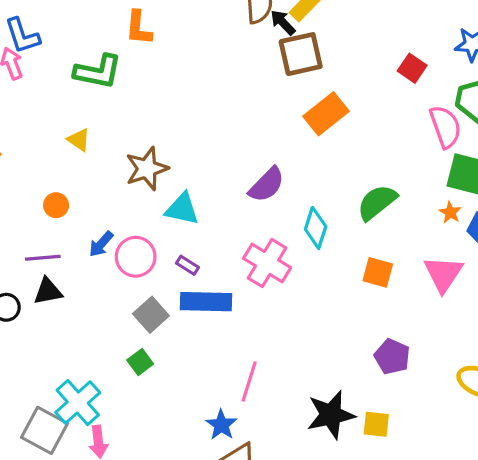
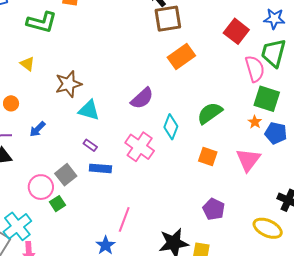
red square: (412, 68) -> (236, 31), size x1.4
pink circle: (136, 257) -> (41, 187), moved
blue rectangle: (206, 302) -> (100, 168), size x0.7

